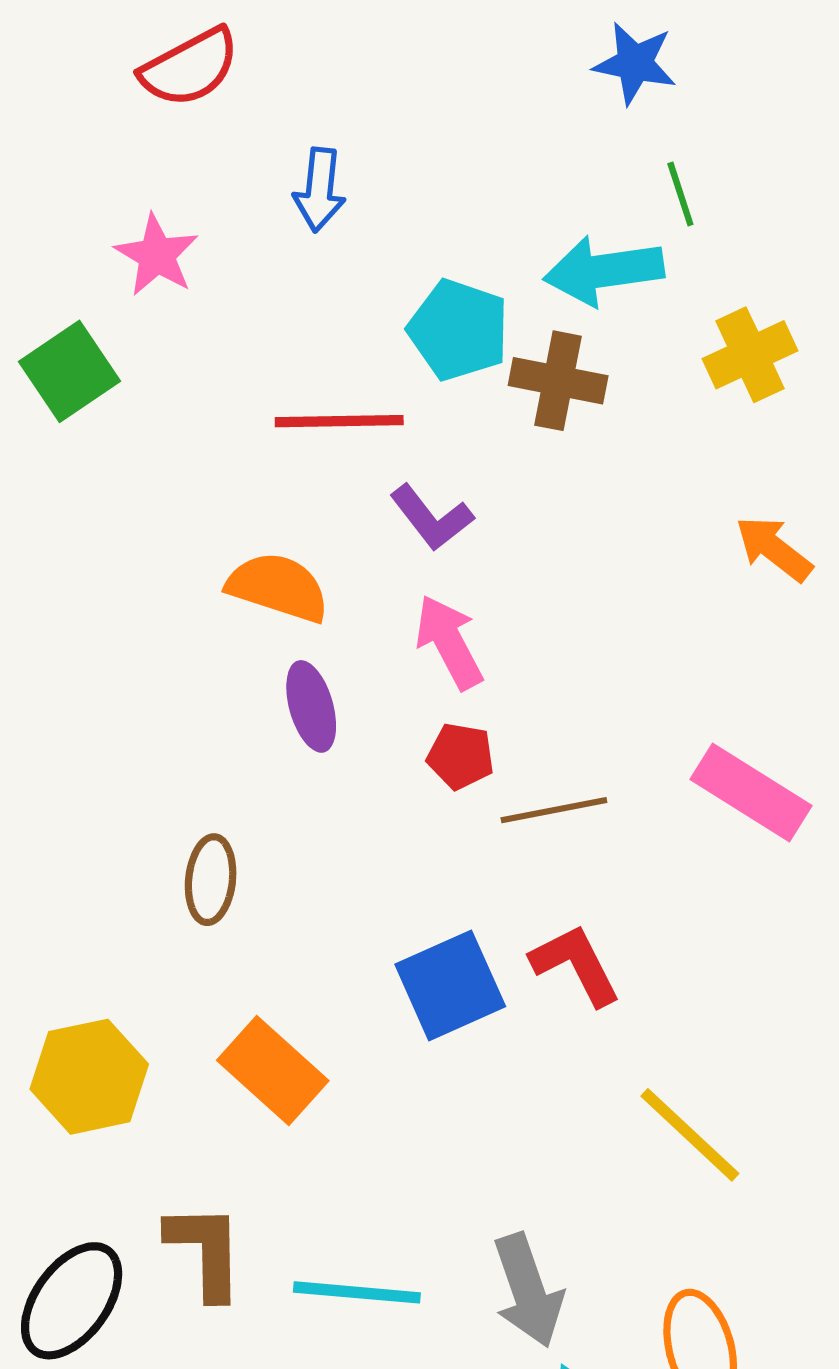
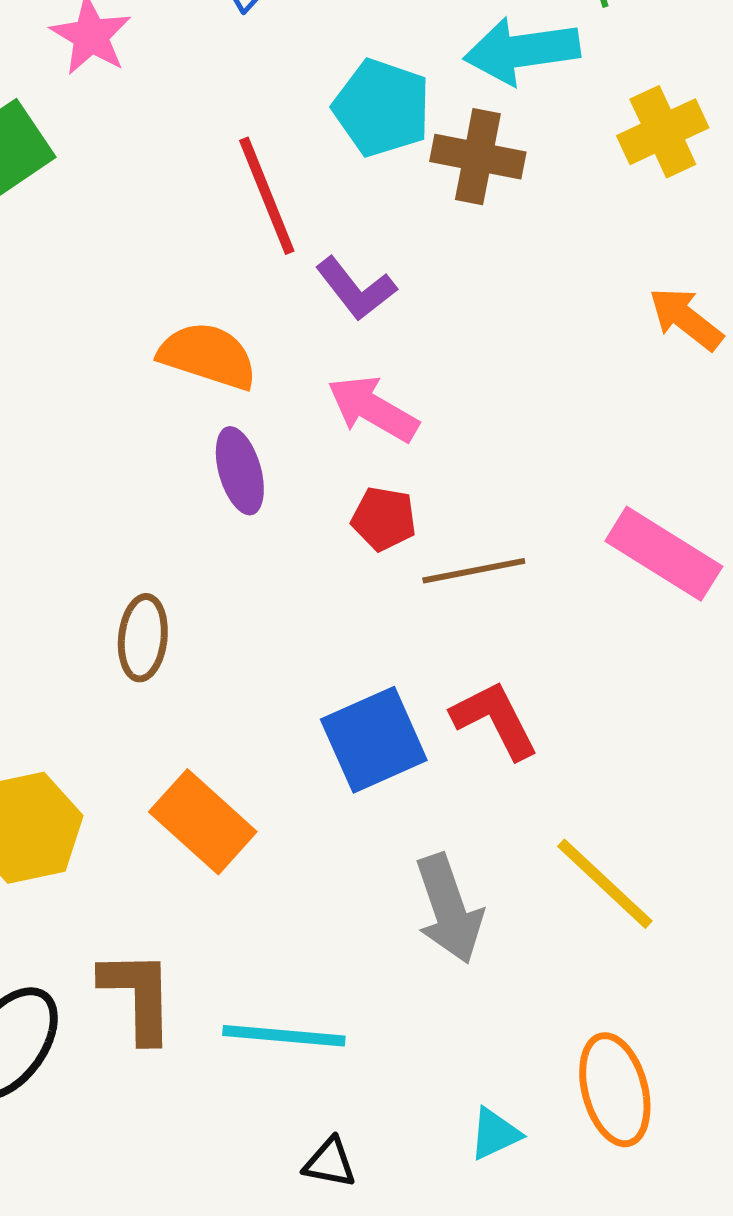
red line: (339, 421) -> (267, 196), turned 69
pink arrow: (449, 642) -> (373, 409), turned -32
gray arrow: (528, 1290) -> (449, 909), moved

